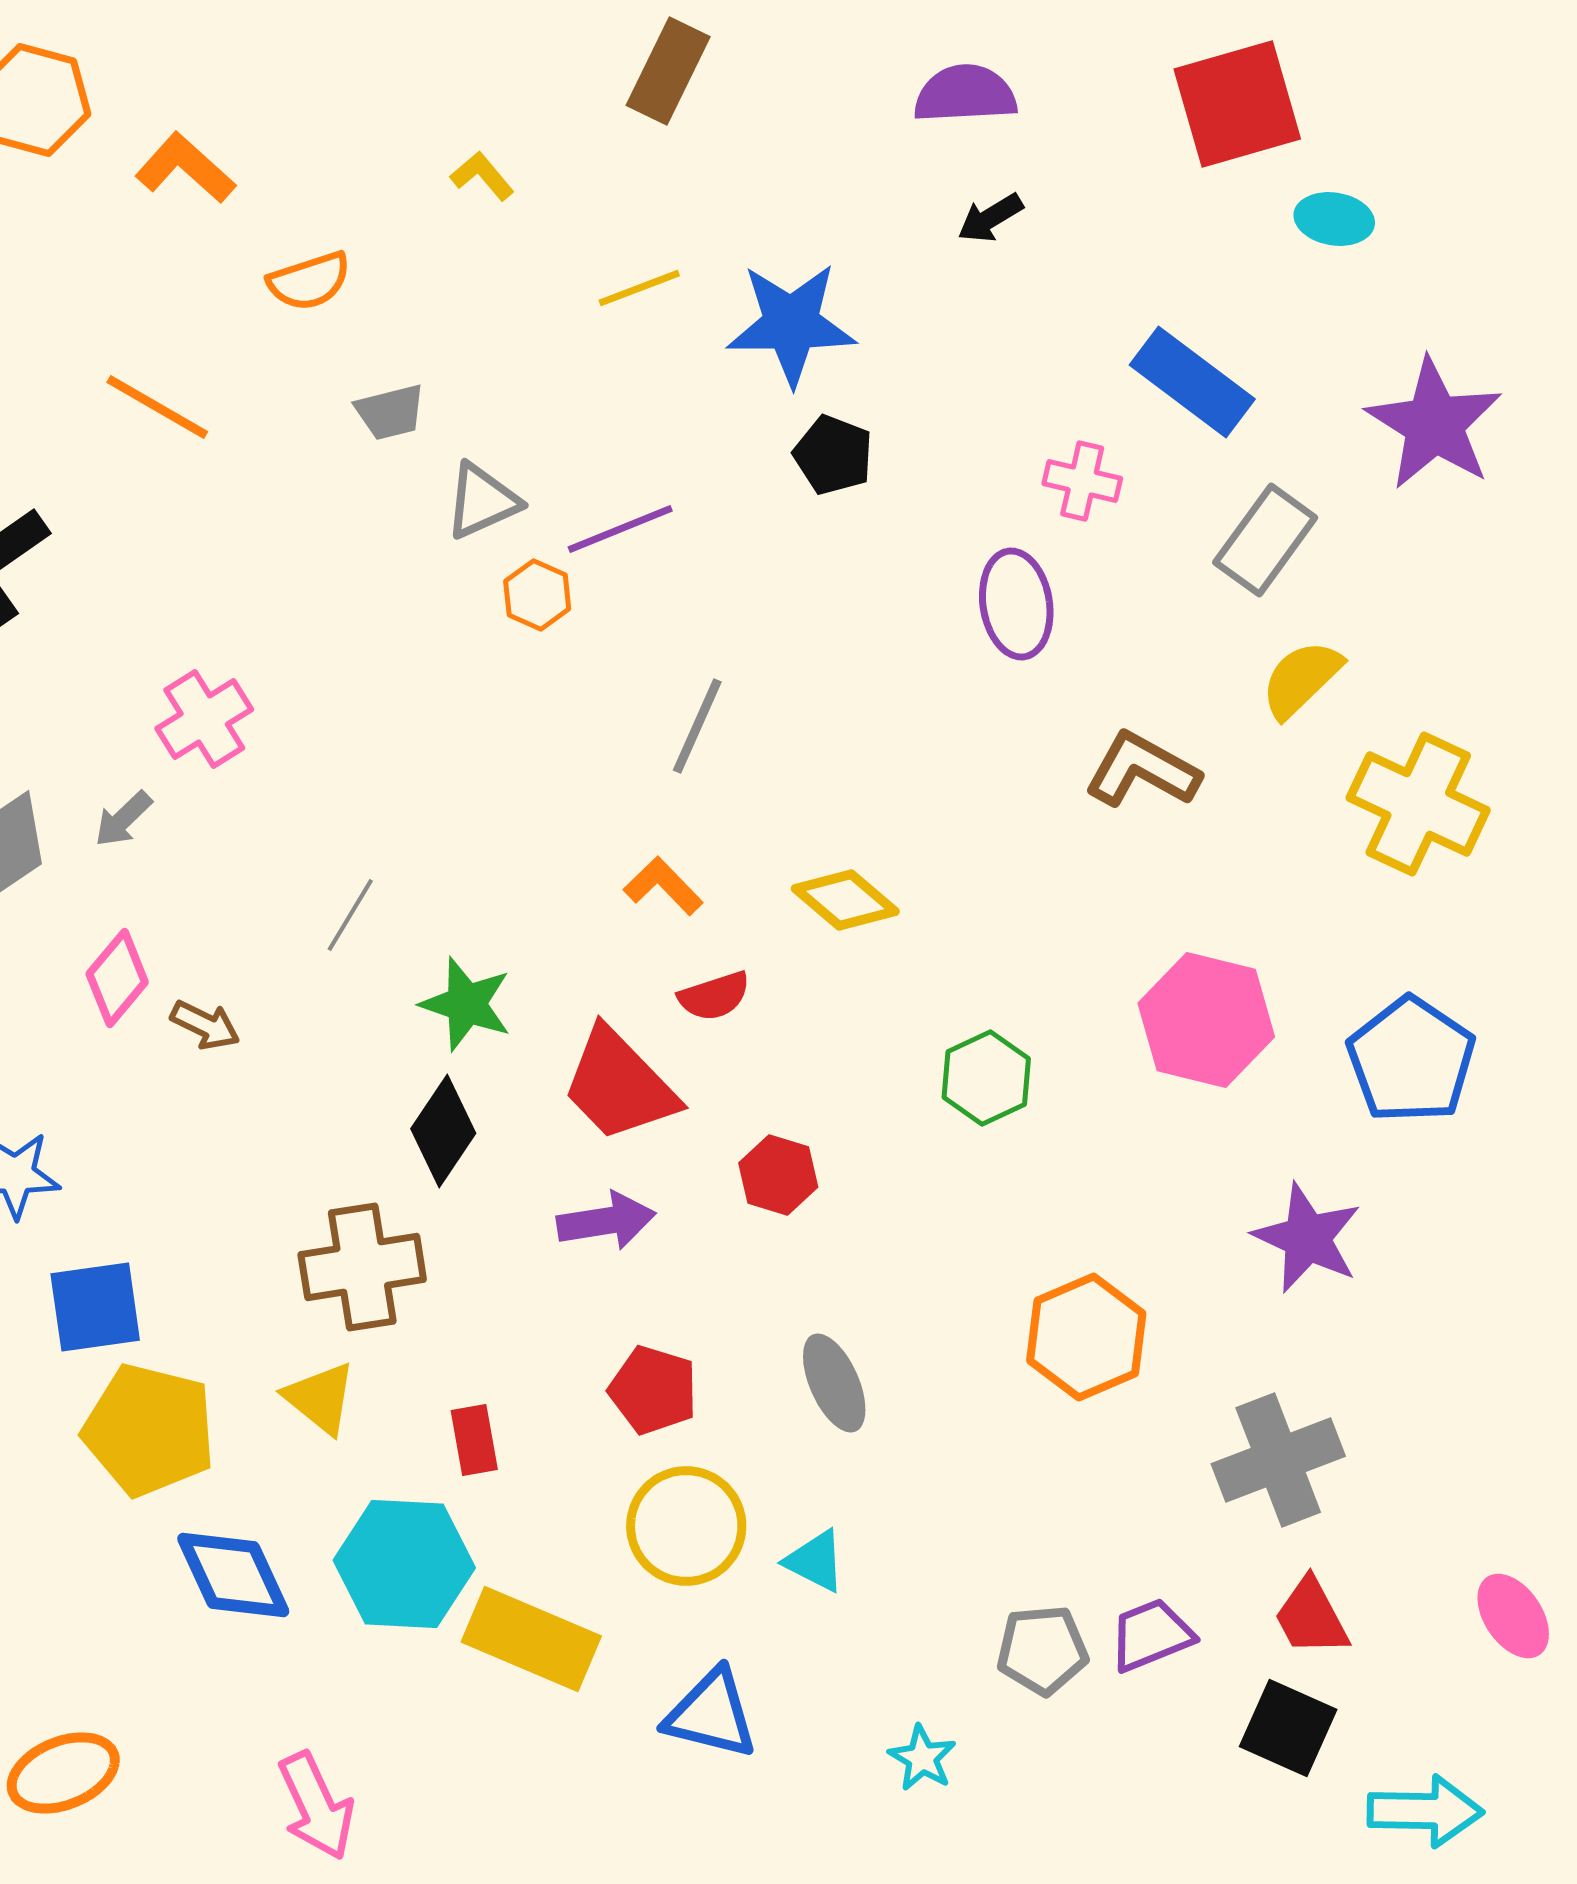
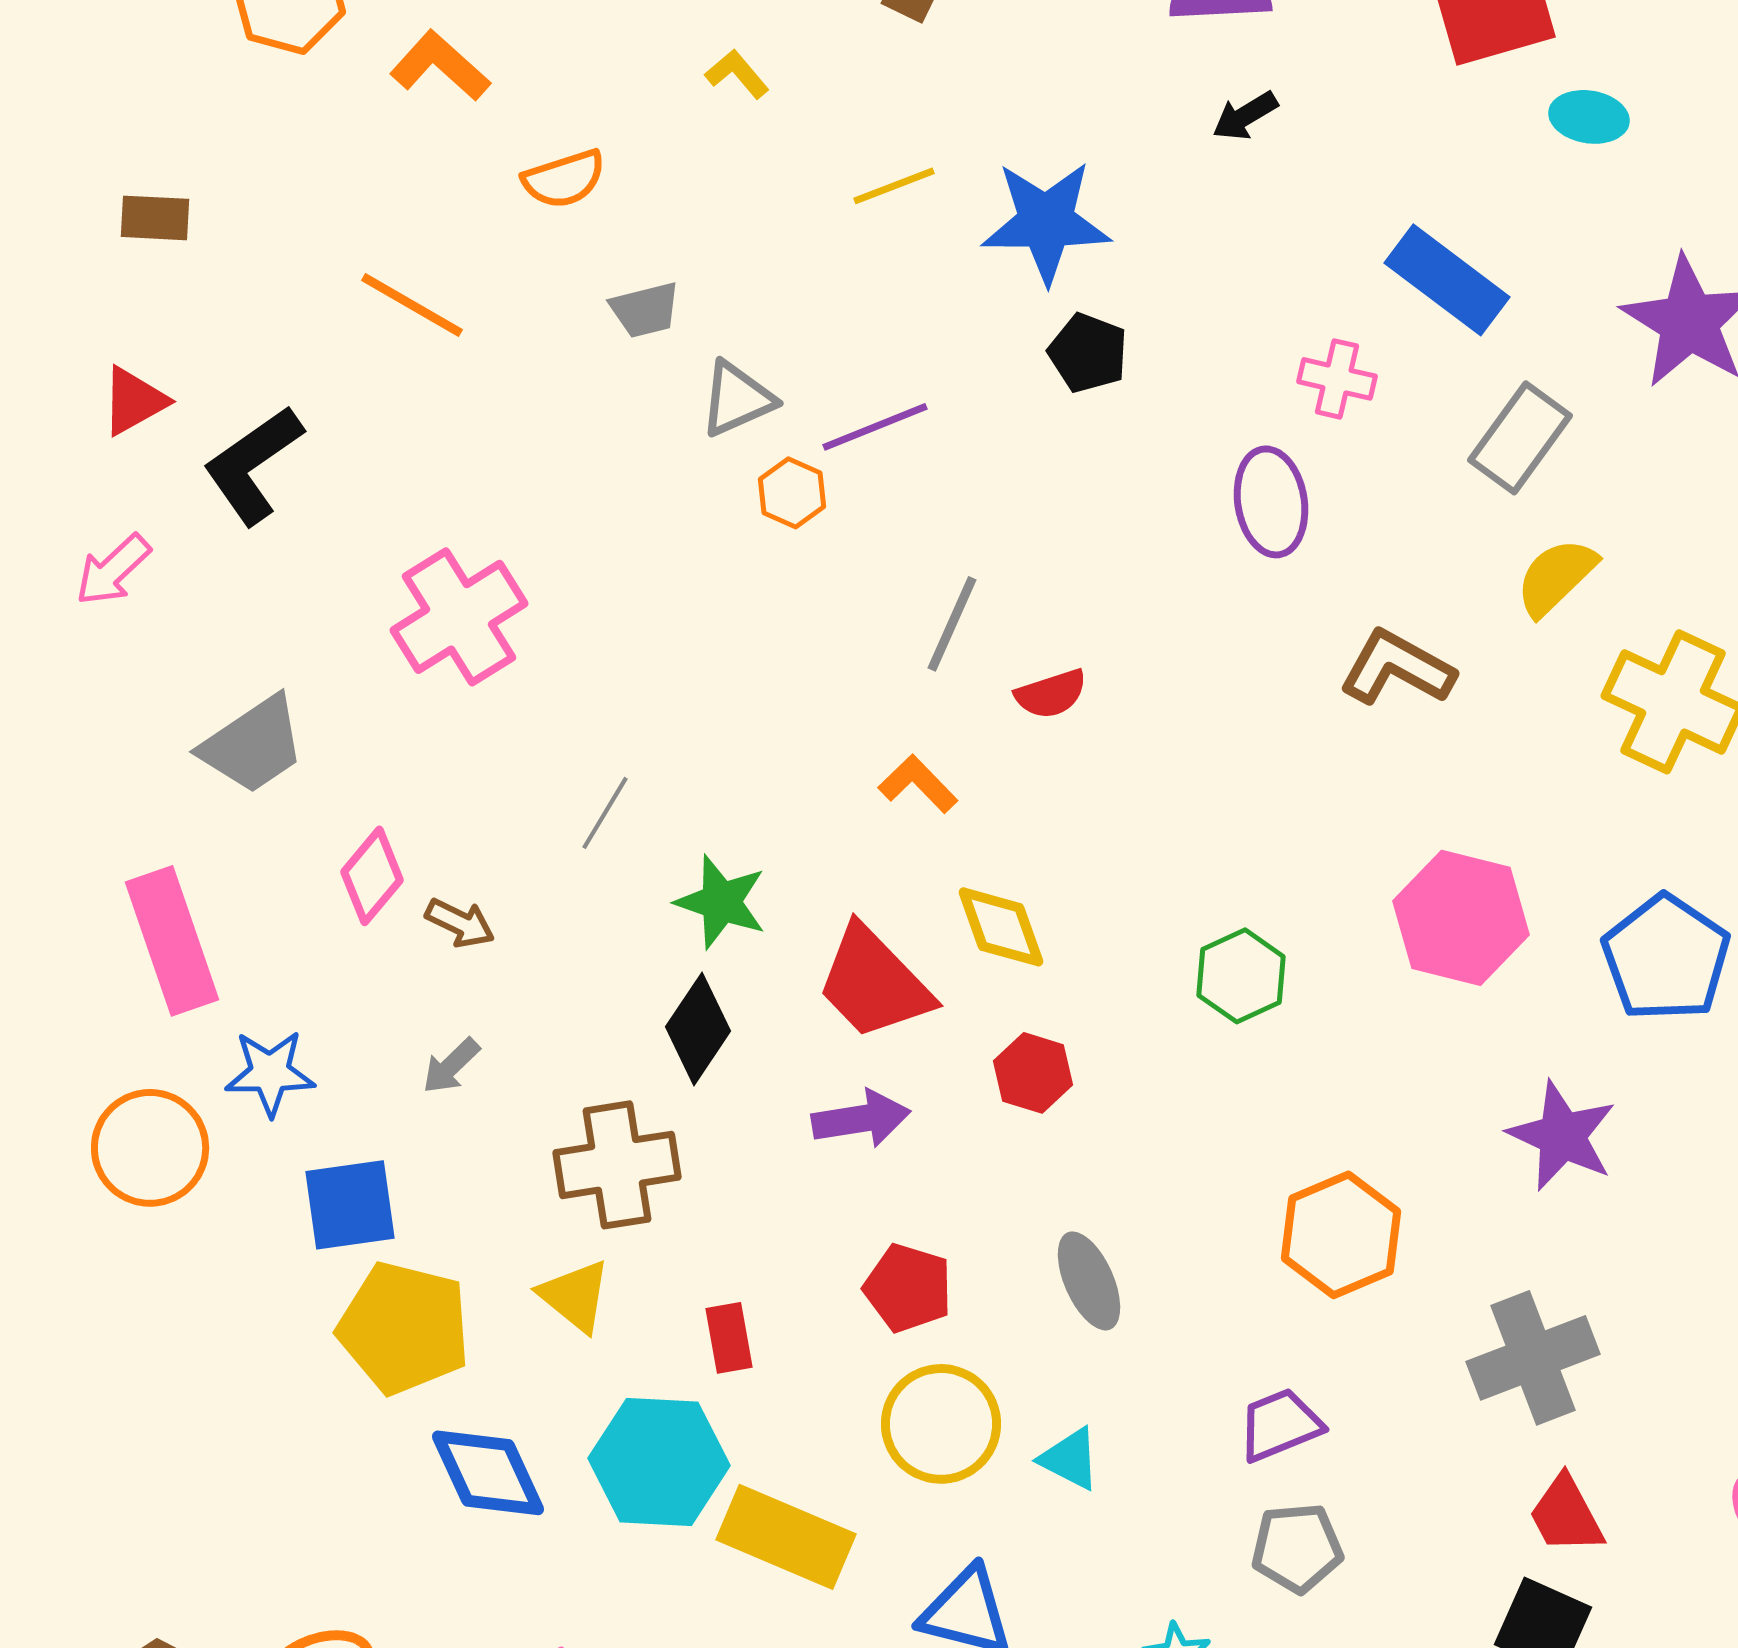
pink cross: (204, 719) -> (459, 617), size x1.4
gray arrow: (123, 819) -> (451, 1066), moved
yellow diamond: (845, 900) -> (1001, 927), moved, turned 30
red semicircle: (714, 996) -> (1051, 694), moved
purple trapezoid: (1151, 1635) -> (1280, 1425), moved

